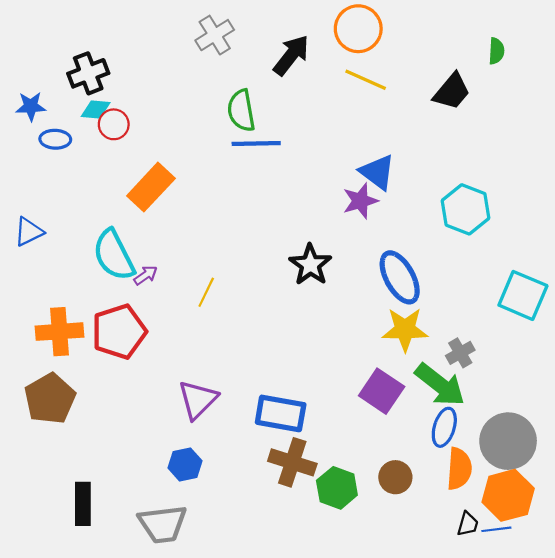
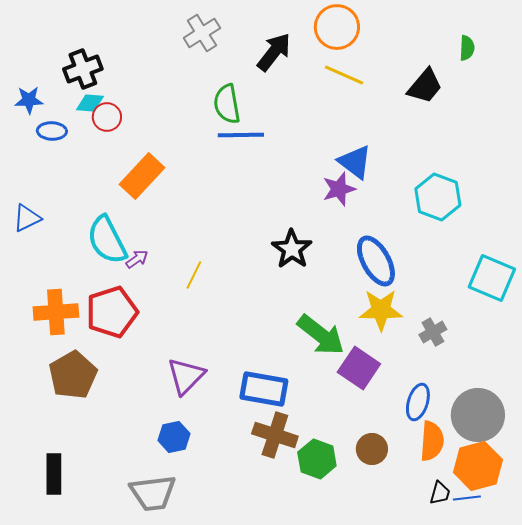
green arrow: (440, 385) -> (321, 335), moved
brown pentagon: (50, 399) -> (73, 375), moved
black rectangle: (83, 504) -> (54, 474), moved

